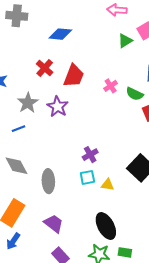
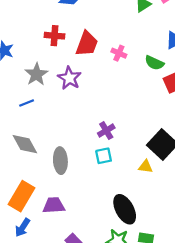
red cross: (45, 68) -> (54, 36), turned -36
pink cross: (111, 86) -> (119, 53), moved, turned -32
yellow triangle: (108, 185) -> (146, 167), moved
purple trapezoid: (54, 224) -> (54, 205), moved, turned -40

